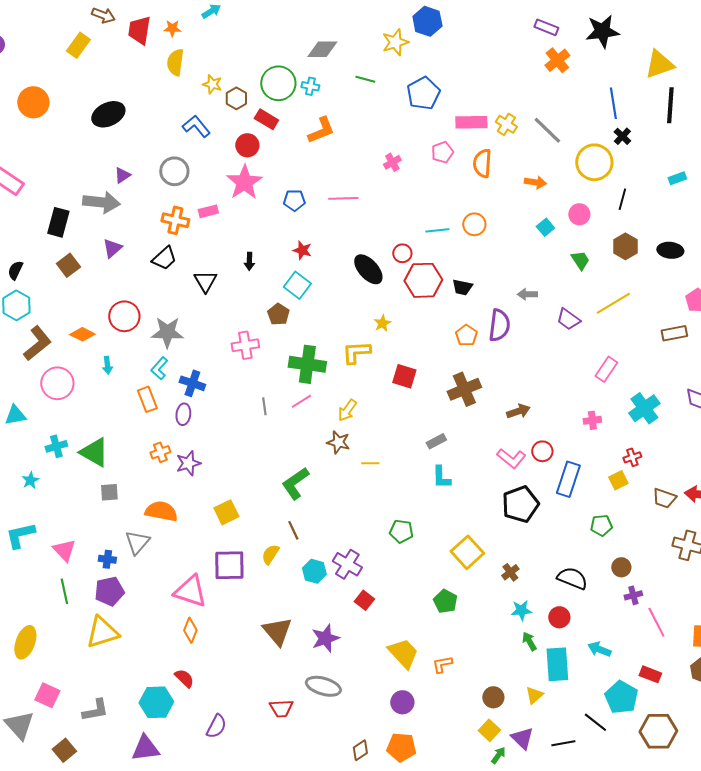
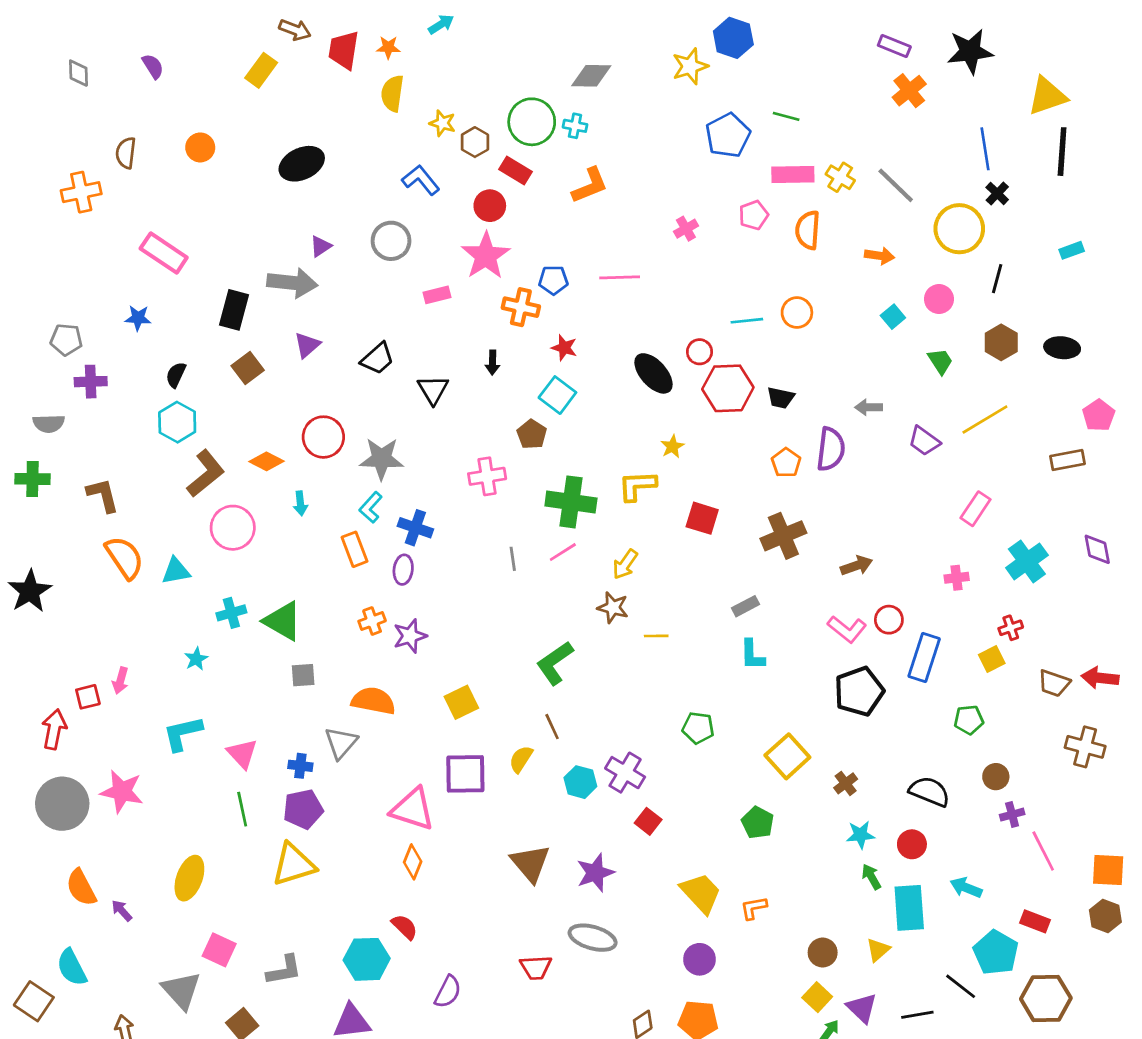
green line: (365, 79) -> (786, 116), moved
orange circle: (33, 102) -> (200, 147), size x0.7
orange cross: (175, 220) -> (521, 307), moved

